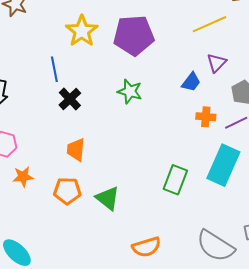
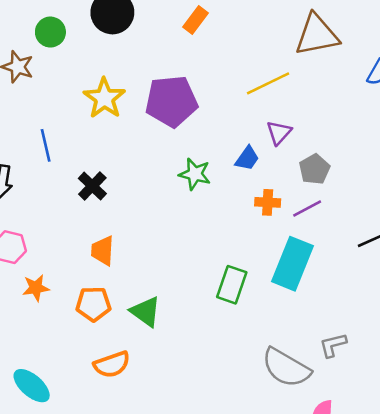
blue line: (54, 69) -> (46, 145), moved
green star: (130, 91) -> (195, 174), moved
orange semicircle: (146, 247) -> (112, 364), moved

